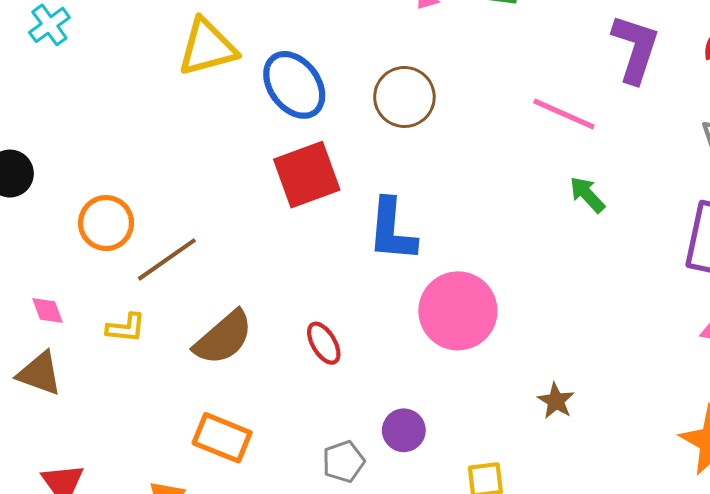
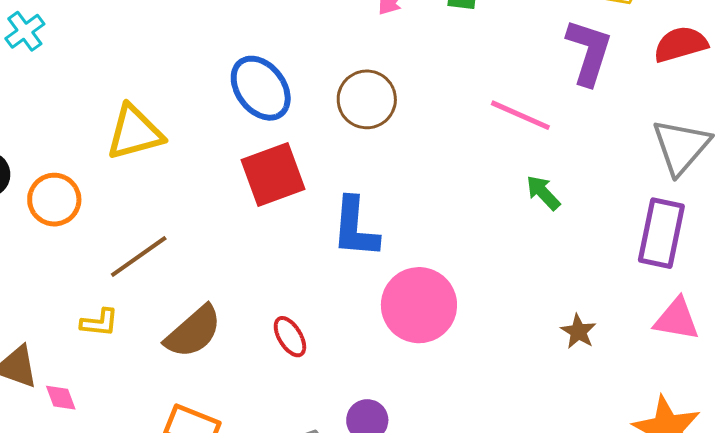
yellow triangle: (207, 47) -> (135, 133), moved
orange circle: (106, 223) -> (54, 200), moved
pink diamond: (48, 310) -> (61, 398), moved
brown star: (556, 401) -> (578, 332), moved

